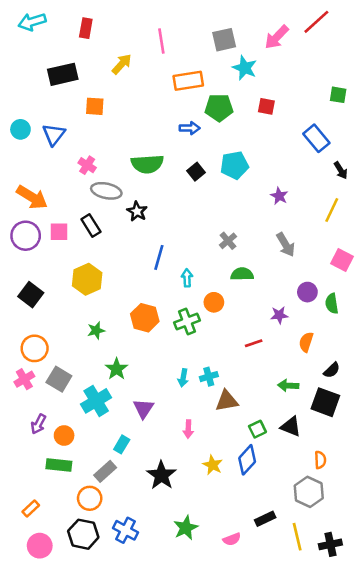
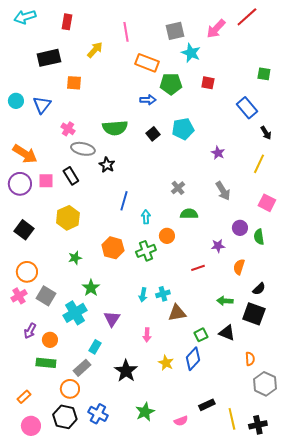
orange rectangle: (188, 81) -> (147, 63), turned 30
gray hexagon: (309, 492) -> (265, 384), moved

